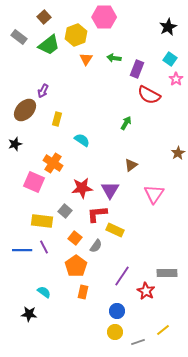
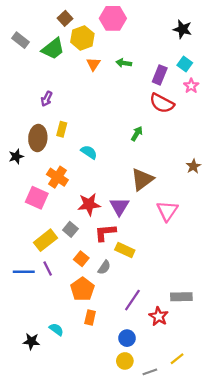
brown square: (44, 17) -> (65, 18), moved
black star: (168, 27) -> (182, 29), turned -30
purple rectangle: (137, 69) -> (160, 75), moved
brown ellipse: (25, 110) -> (38, 138), moved, turned -40
brown triangle: (131, 165) -> (142, 179), size x1.6
yellow rectangle: (42, 221) -> (45, 240), turned -45
cyan semicircle: (44, 292) -> (56, 329), moved

